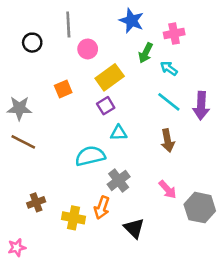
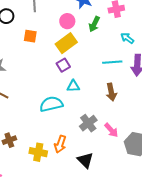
pink circle: (88, 49) -> (67, 21), moved
cyan arrow: (169, 68) -> (127, 38), moved
orange square: (63, 89) -> (30, 36), moved, turned 32
cyan line: (169, 102) -> (112, 62), turned -42
gray cross: (119, 180) -> (88, 123), moved

